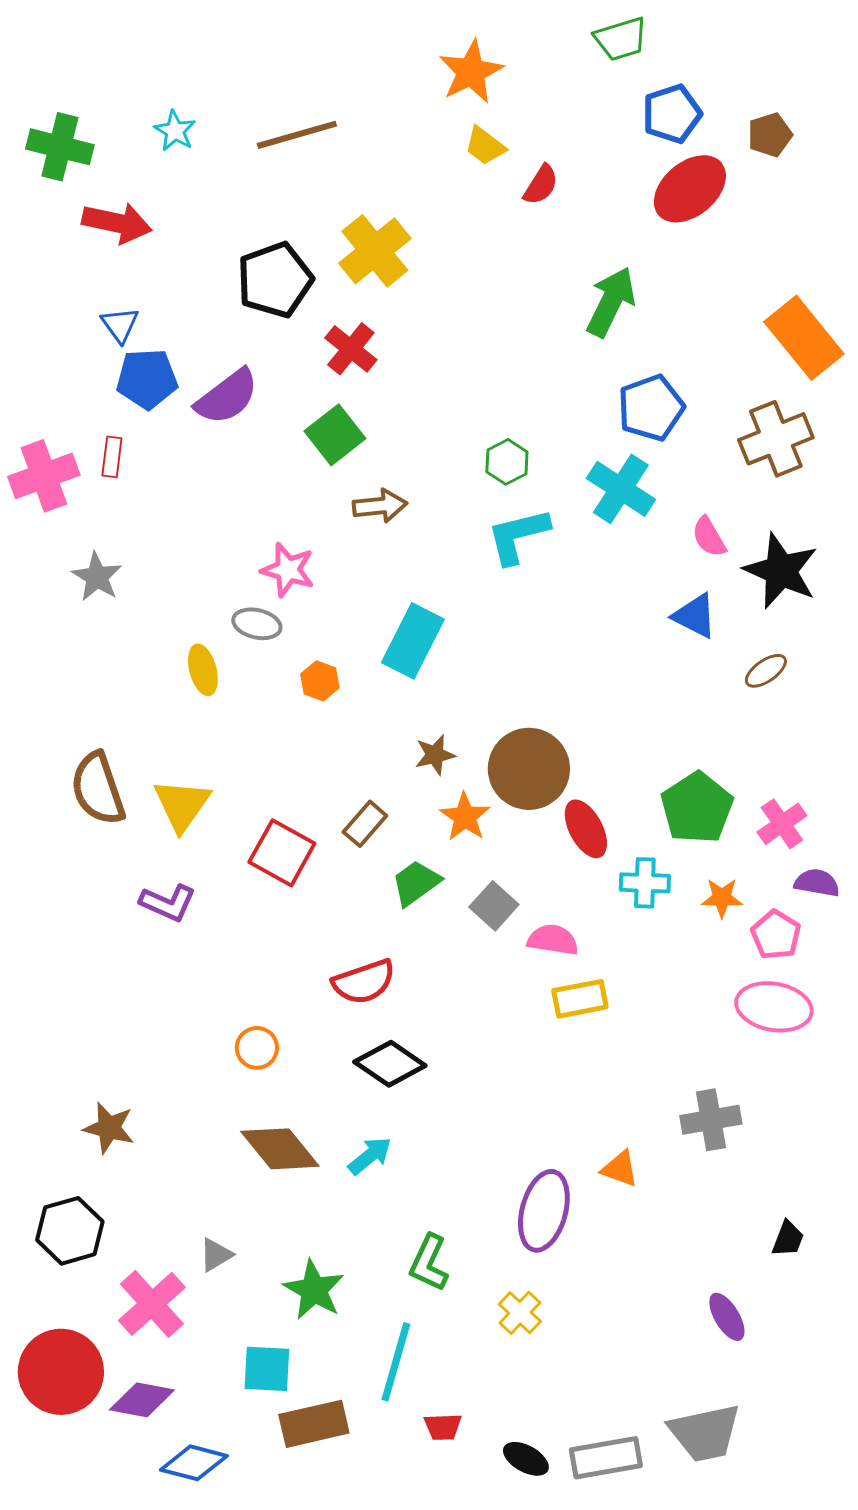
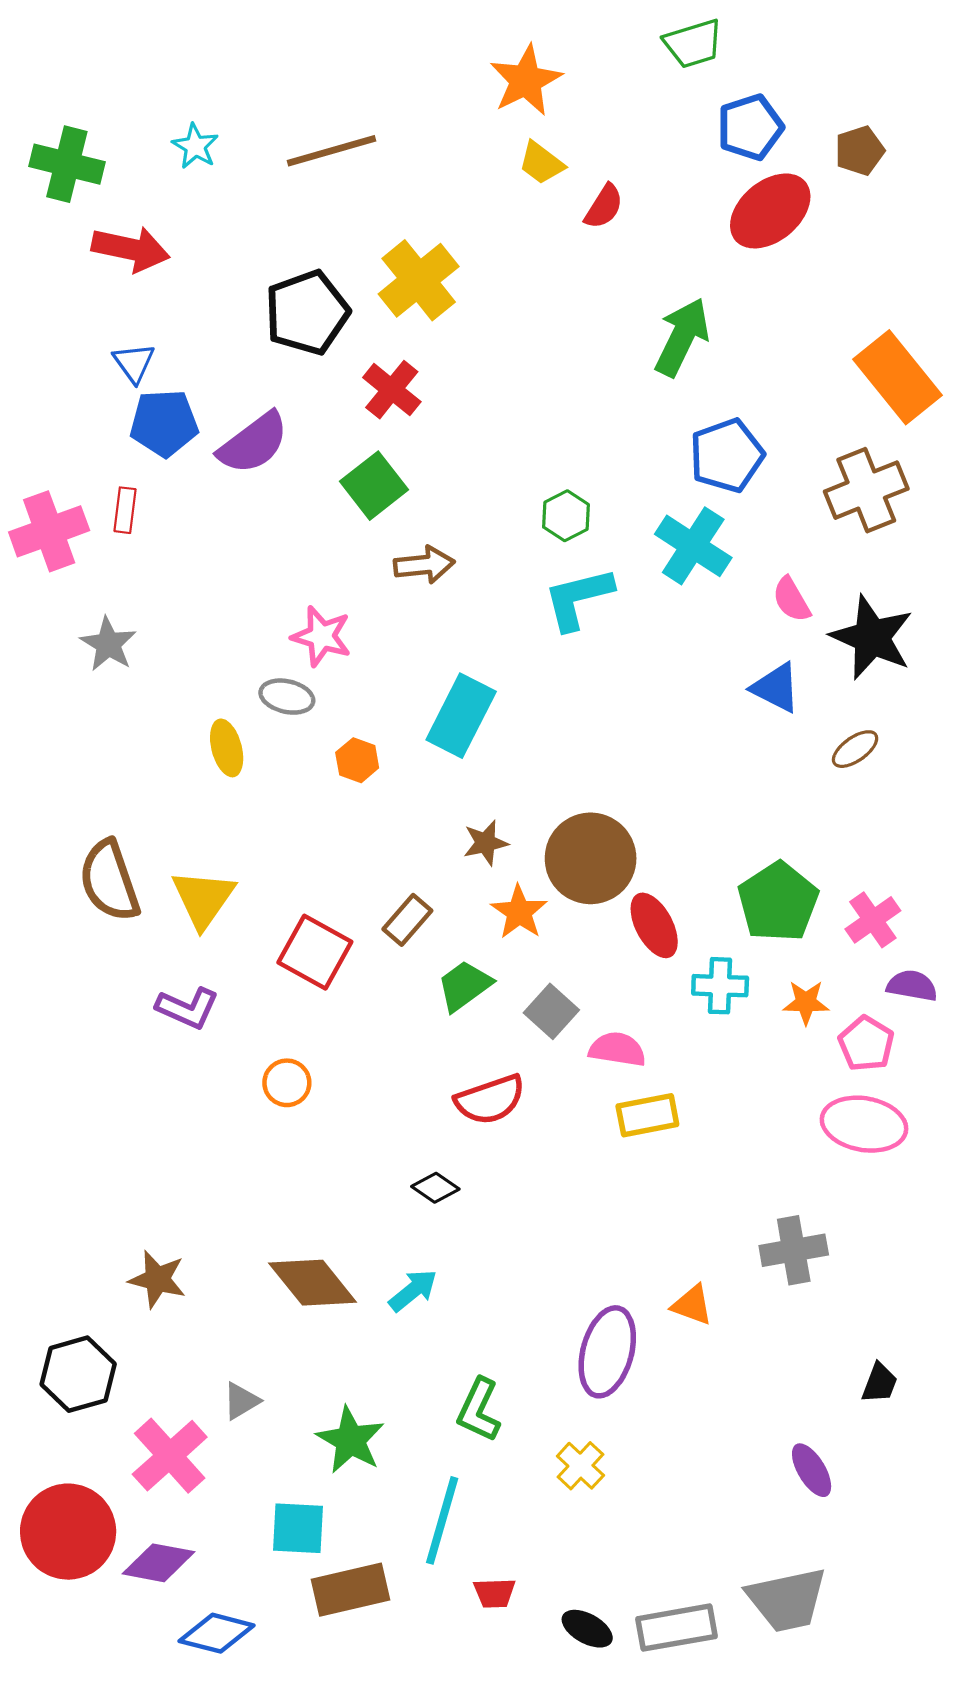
red semicircle: (364, 982) -> (490, 1100), moved
orange circle: (257, 1048) -> (287, 1083), moved
black diamond: (390, 1064) -> (435, 1188), size x0.6
brown star: (109, 1128) -> (157, 1279), moved

